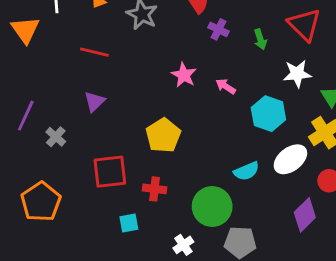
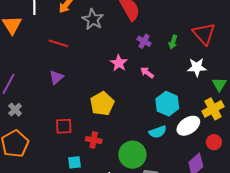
purple cross: (219, 29) -> (144, 41), moved
green arrow: (260, 39) -> (173, 42), turned 32
cyan hexagon: (268, 114) -> (167, 104), moved
gray cross: (56, 137) -> (15, 110), moved
red square: (110, 172) -> (64, 126), size x0.7

